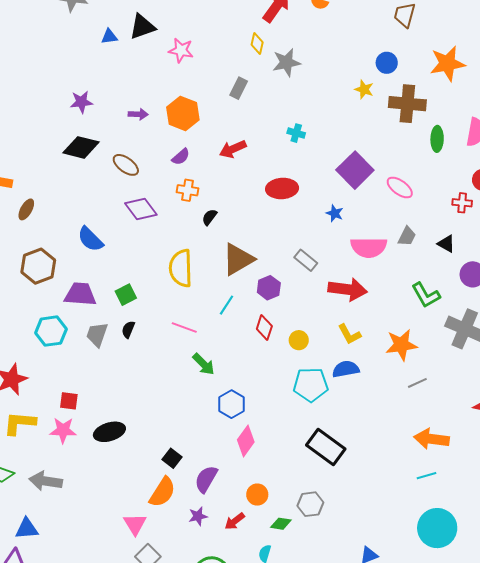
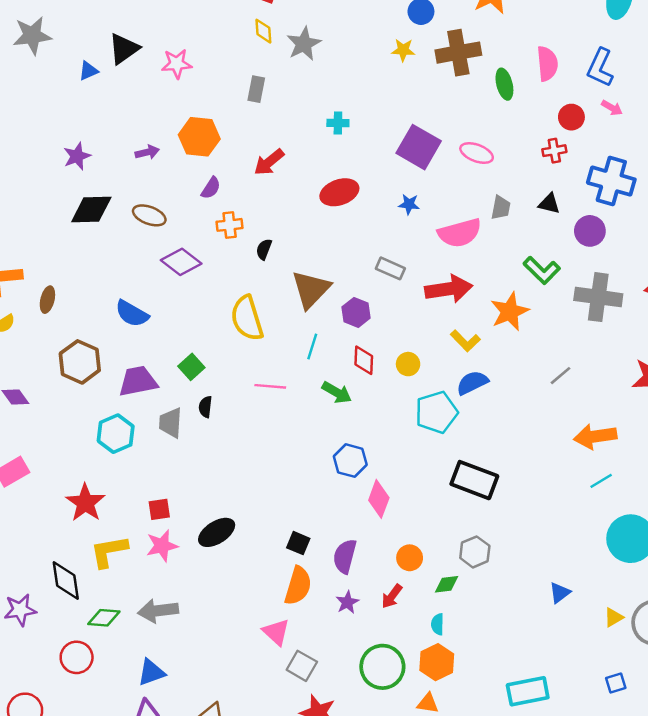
orange star: (401, 345) -> (510, 312), moved
green arrow: (204, 364) -> (337, 393), moved

